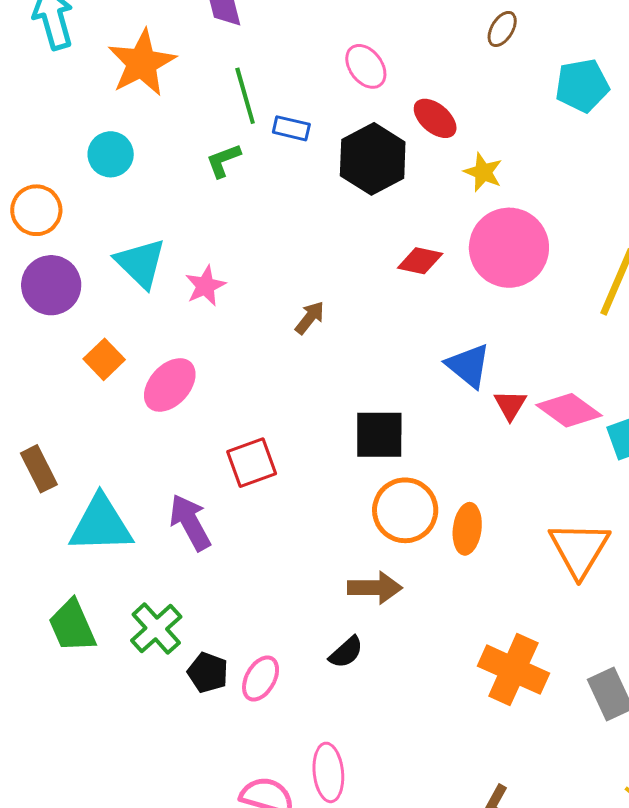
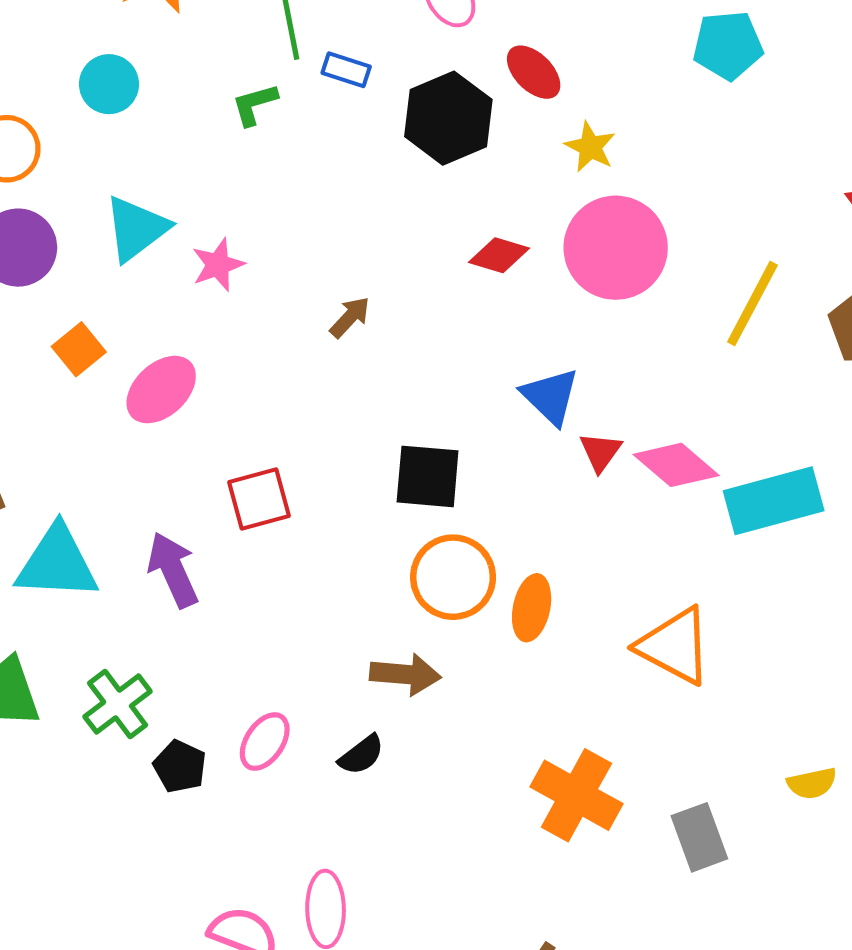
cyan triangle: (141, 263) -> (136, 228), turned 34
orange triangle: (579, 549) -> (675, 646), turned -38
pink ellipse: (261, 678) -> (265, 742), moved

